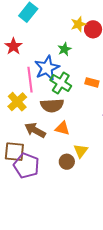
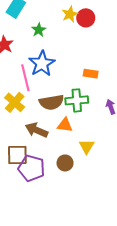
green star: (64, 49) -> (39, 30), moved
green cross: (61, 83) -> (77, 100), moved, turned -30
brown circle: (67, 162) -> (65, 163), moved

